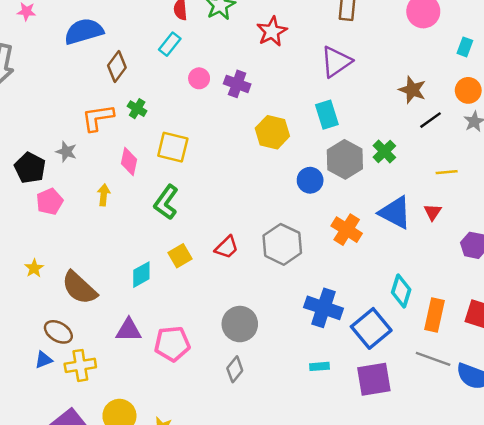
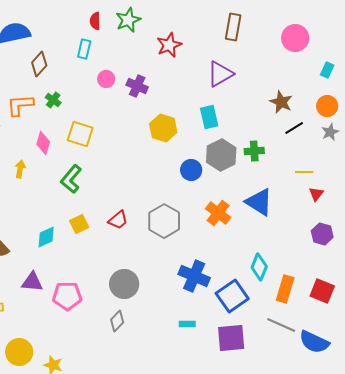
cyan rectangle: (170, 44) -> (84, 49), turned -30
green cross: (384, 151) -> (254, 151), turned 36
red triangle: (433, 212) -> (316, 194), moved

